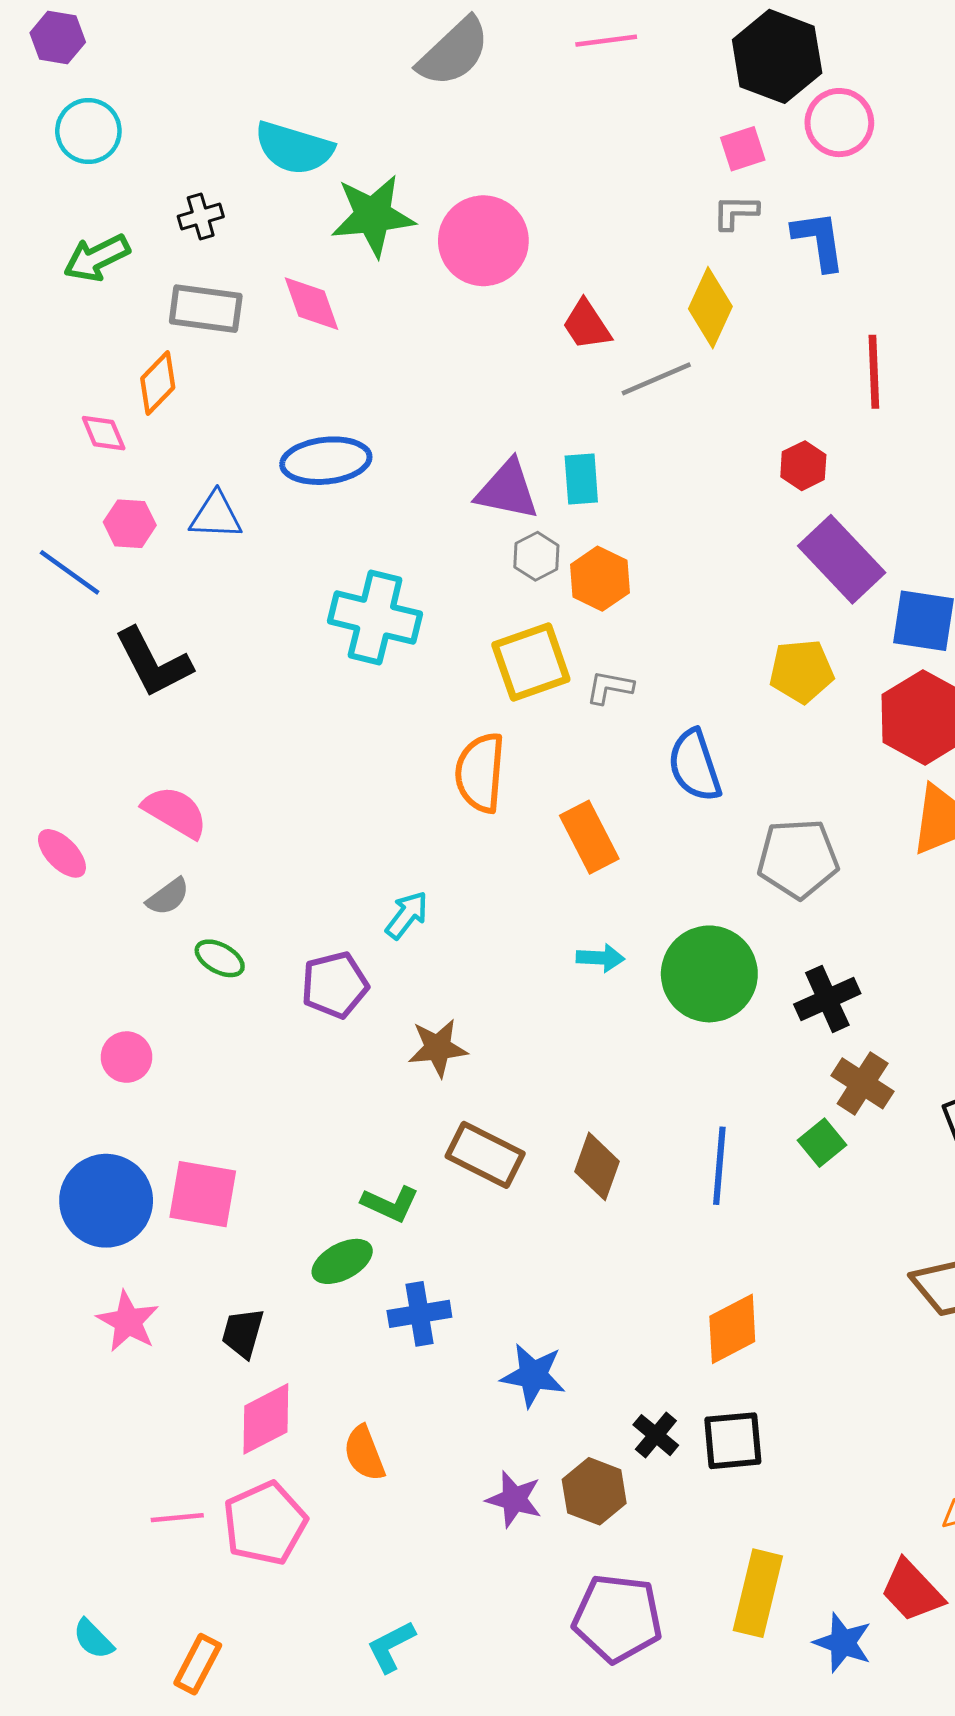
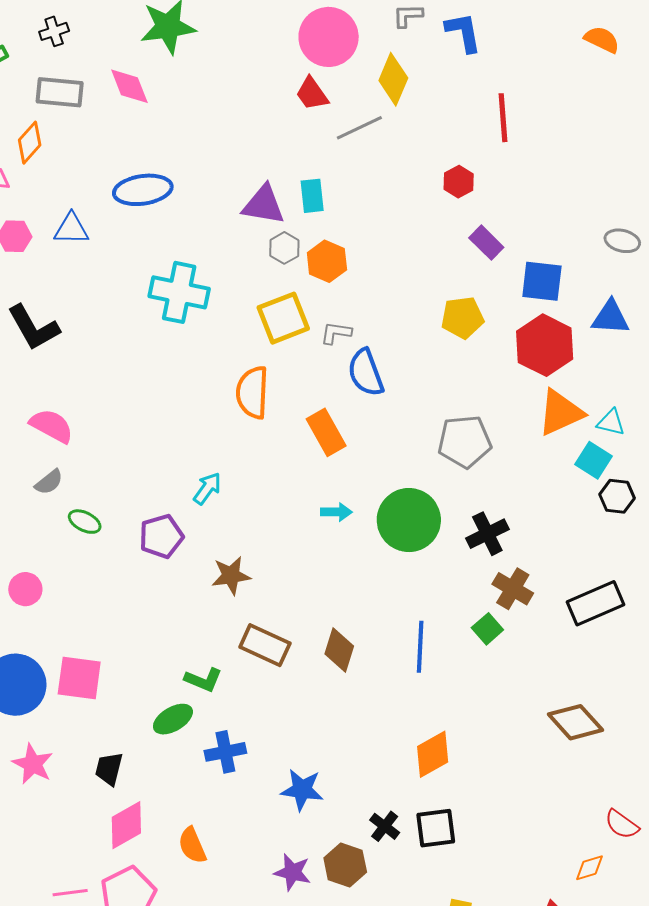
pink circle: (483, 241) -> (329, 37), moved
purple rectangle: (842, 559) -> (486, 243), size x0.6
blue semicircle: (695, 765) -> (366, 373), moved

